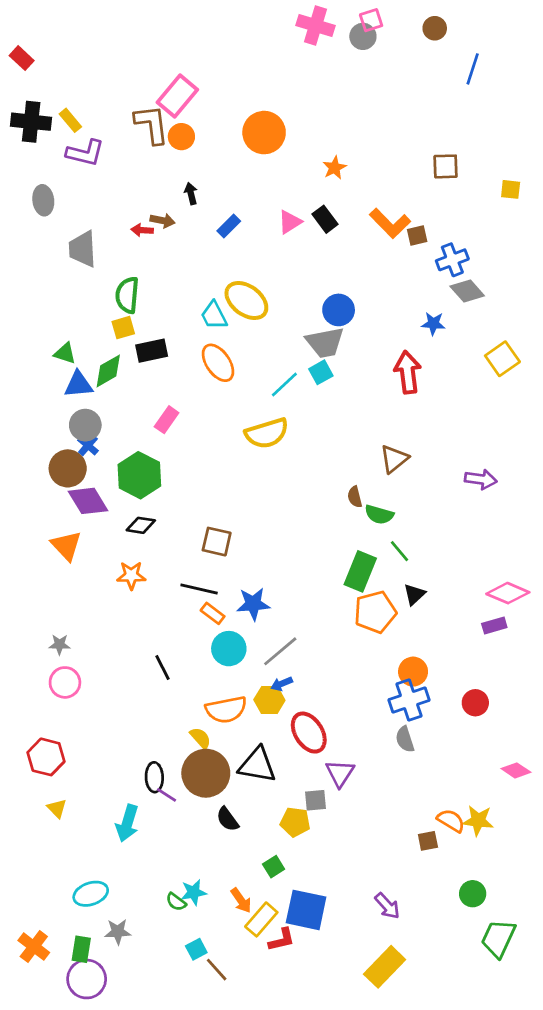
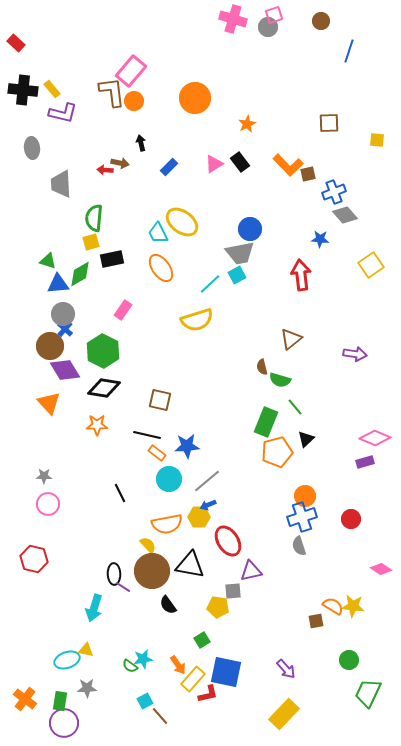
black diamond: (141, 525) -> (104, 388), size x1.5
purple triangle: (340, 773) -> (251, 571), turned 45
yellow triangle: (57, 808) -> (86, 650), moved, turned -35

